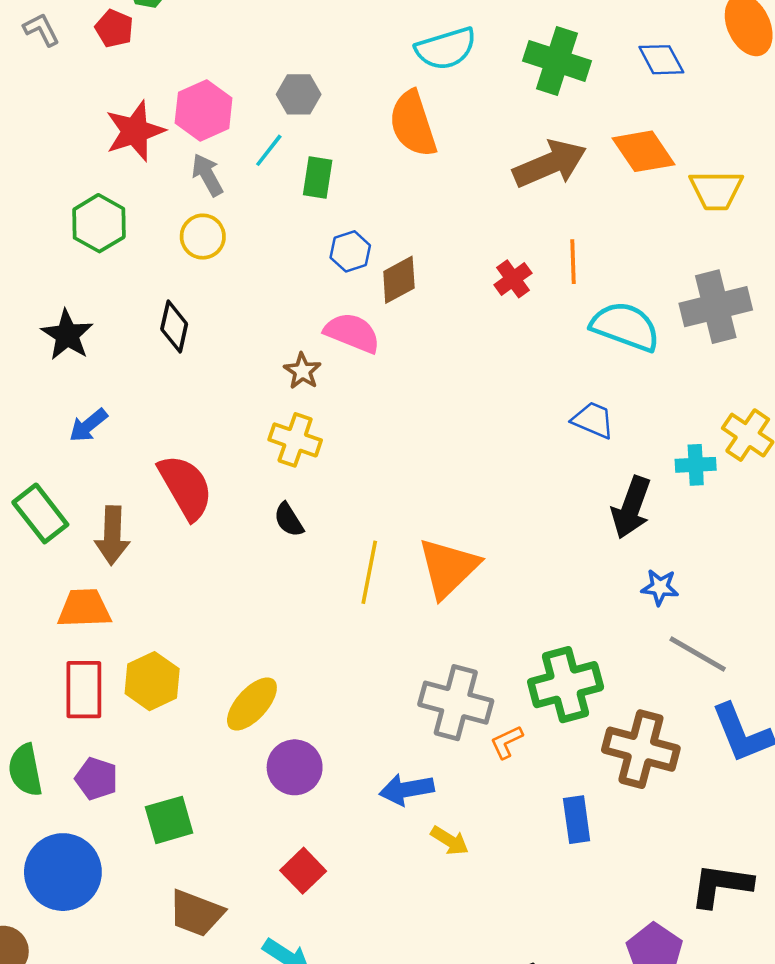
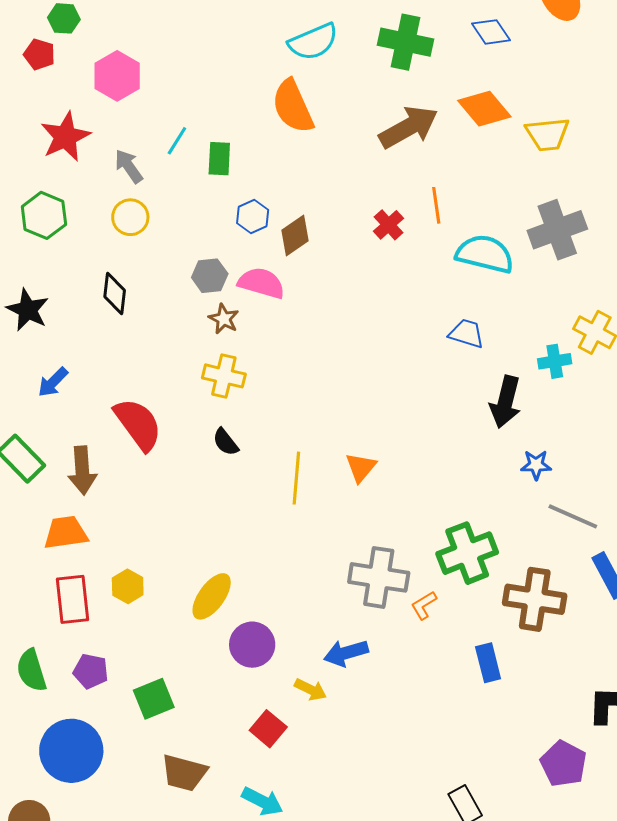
gray hexagon: (299, 94) -> (210, 276), moved
pink hexagon: (204, 110) -> (117, 76), moved
orange triangle: (448, 568) -> (361, 467), size x0.6
yellow hexagon: (152, 681) -> (128, 586), size x0.7
yellow arrow: (450, 841) -> (311, 690), moved

